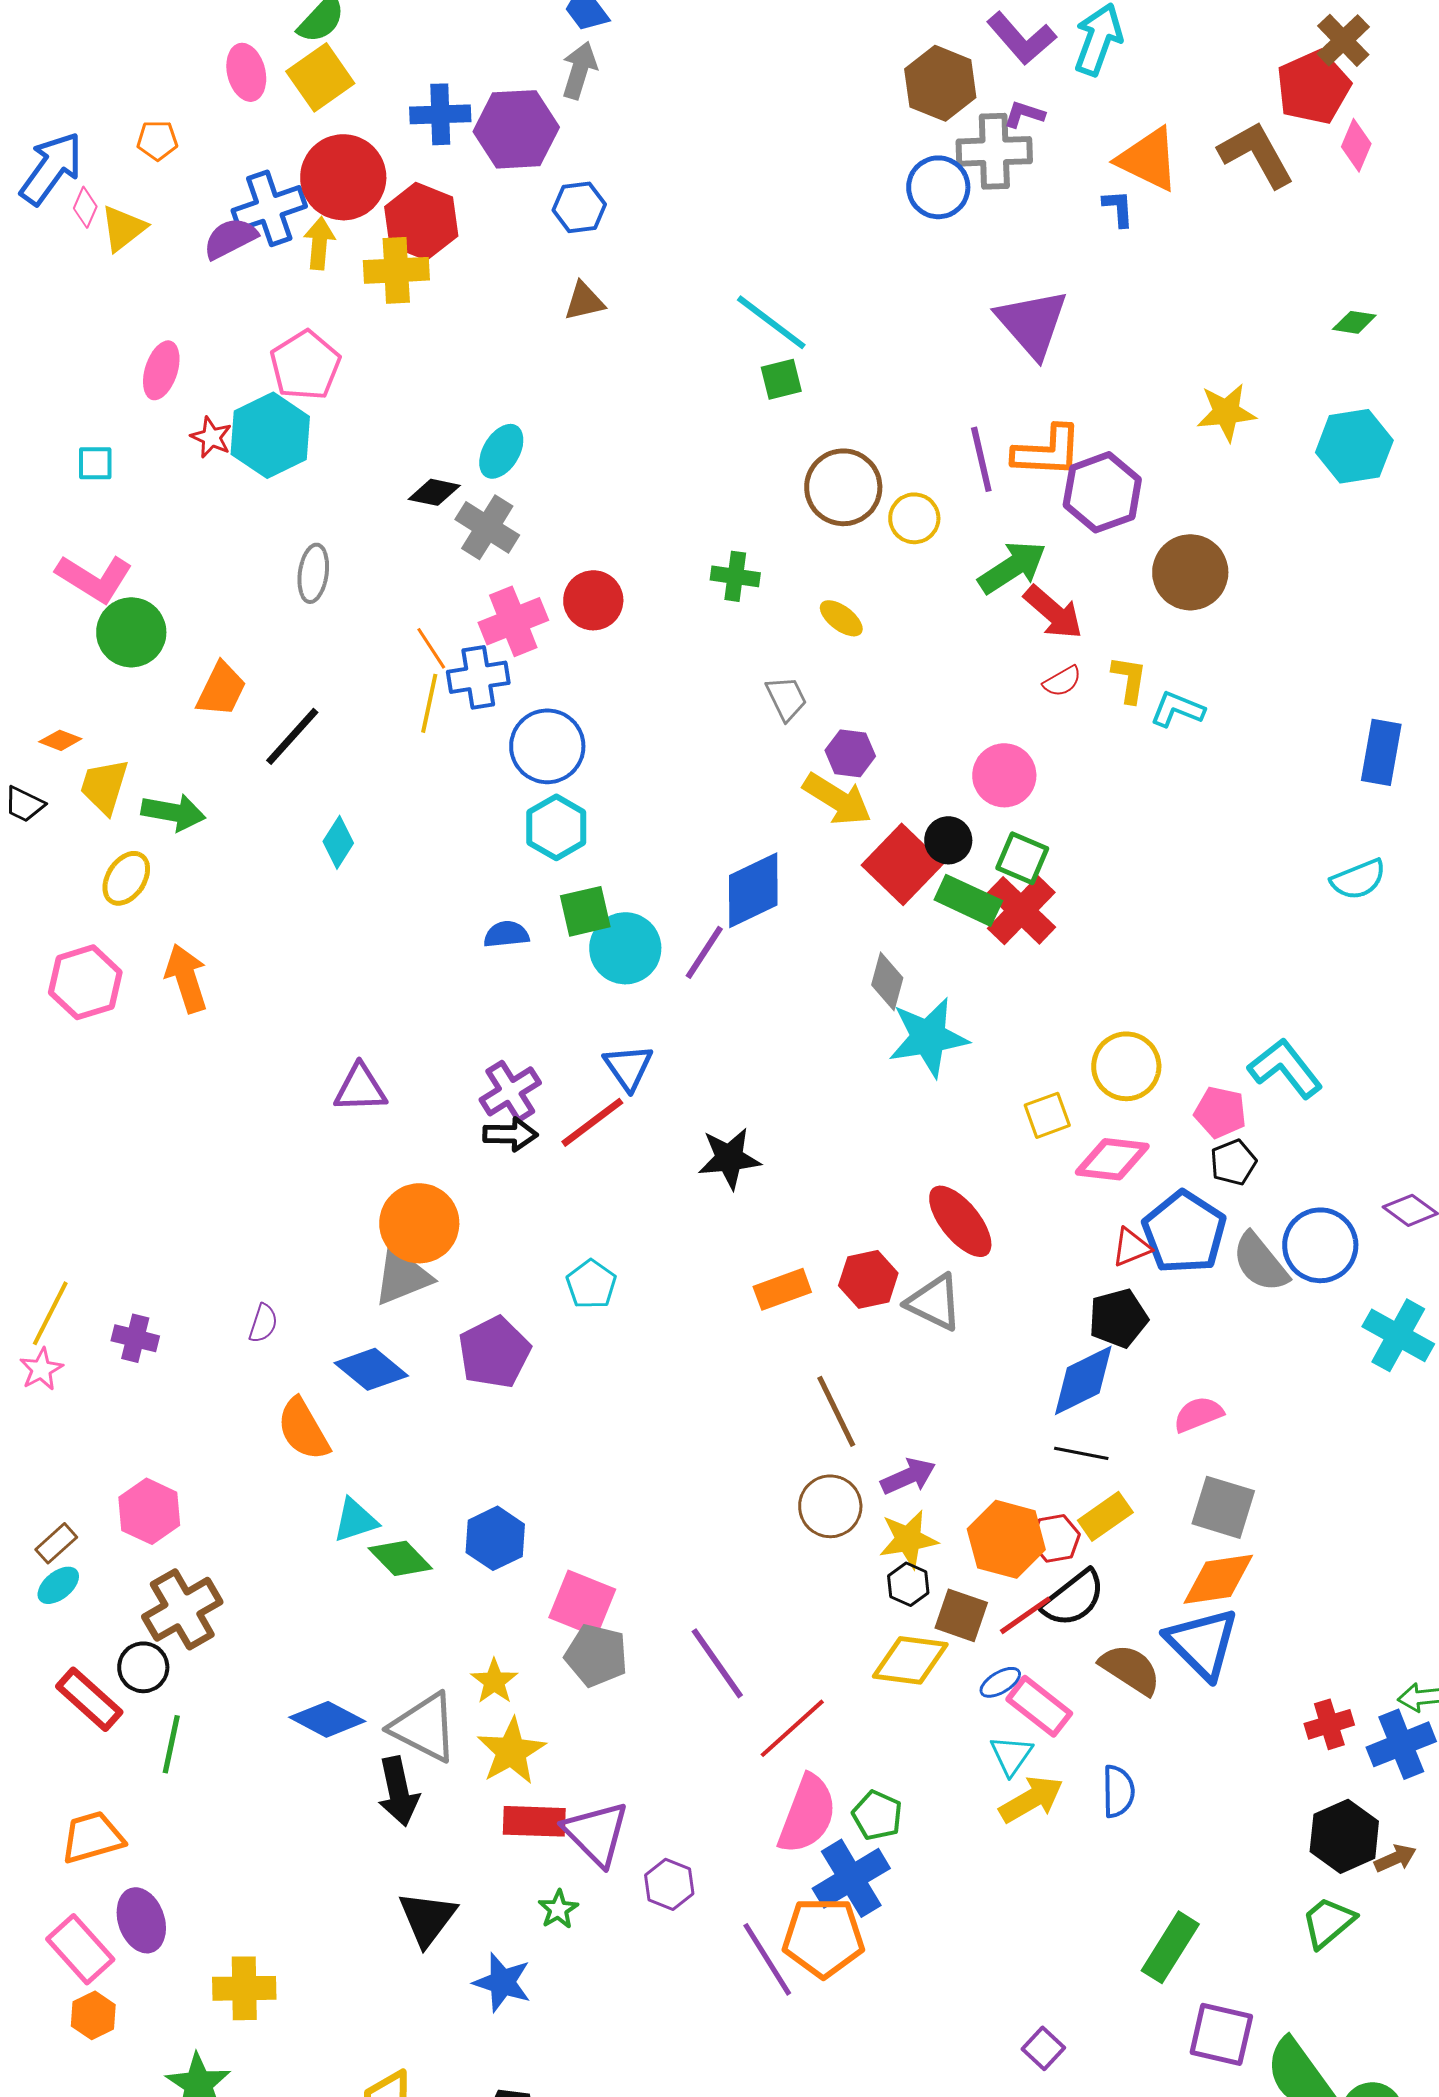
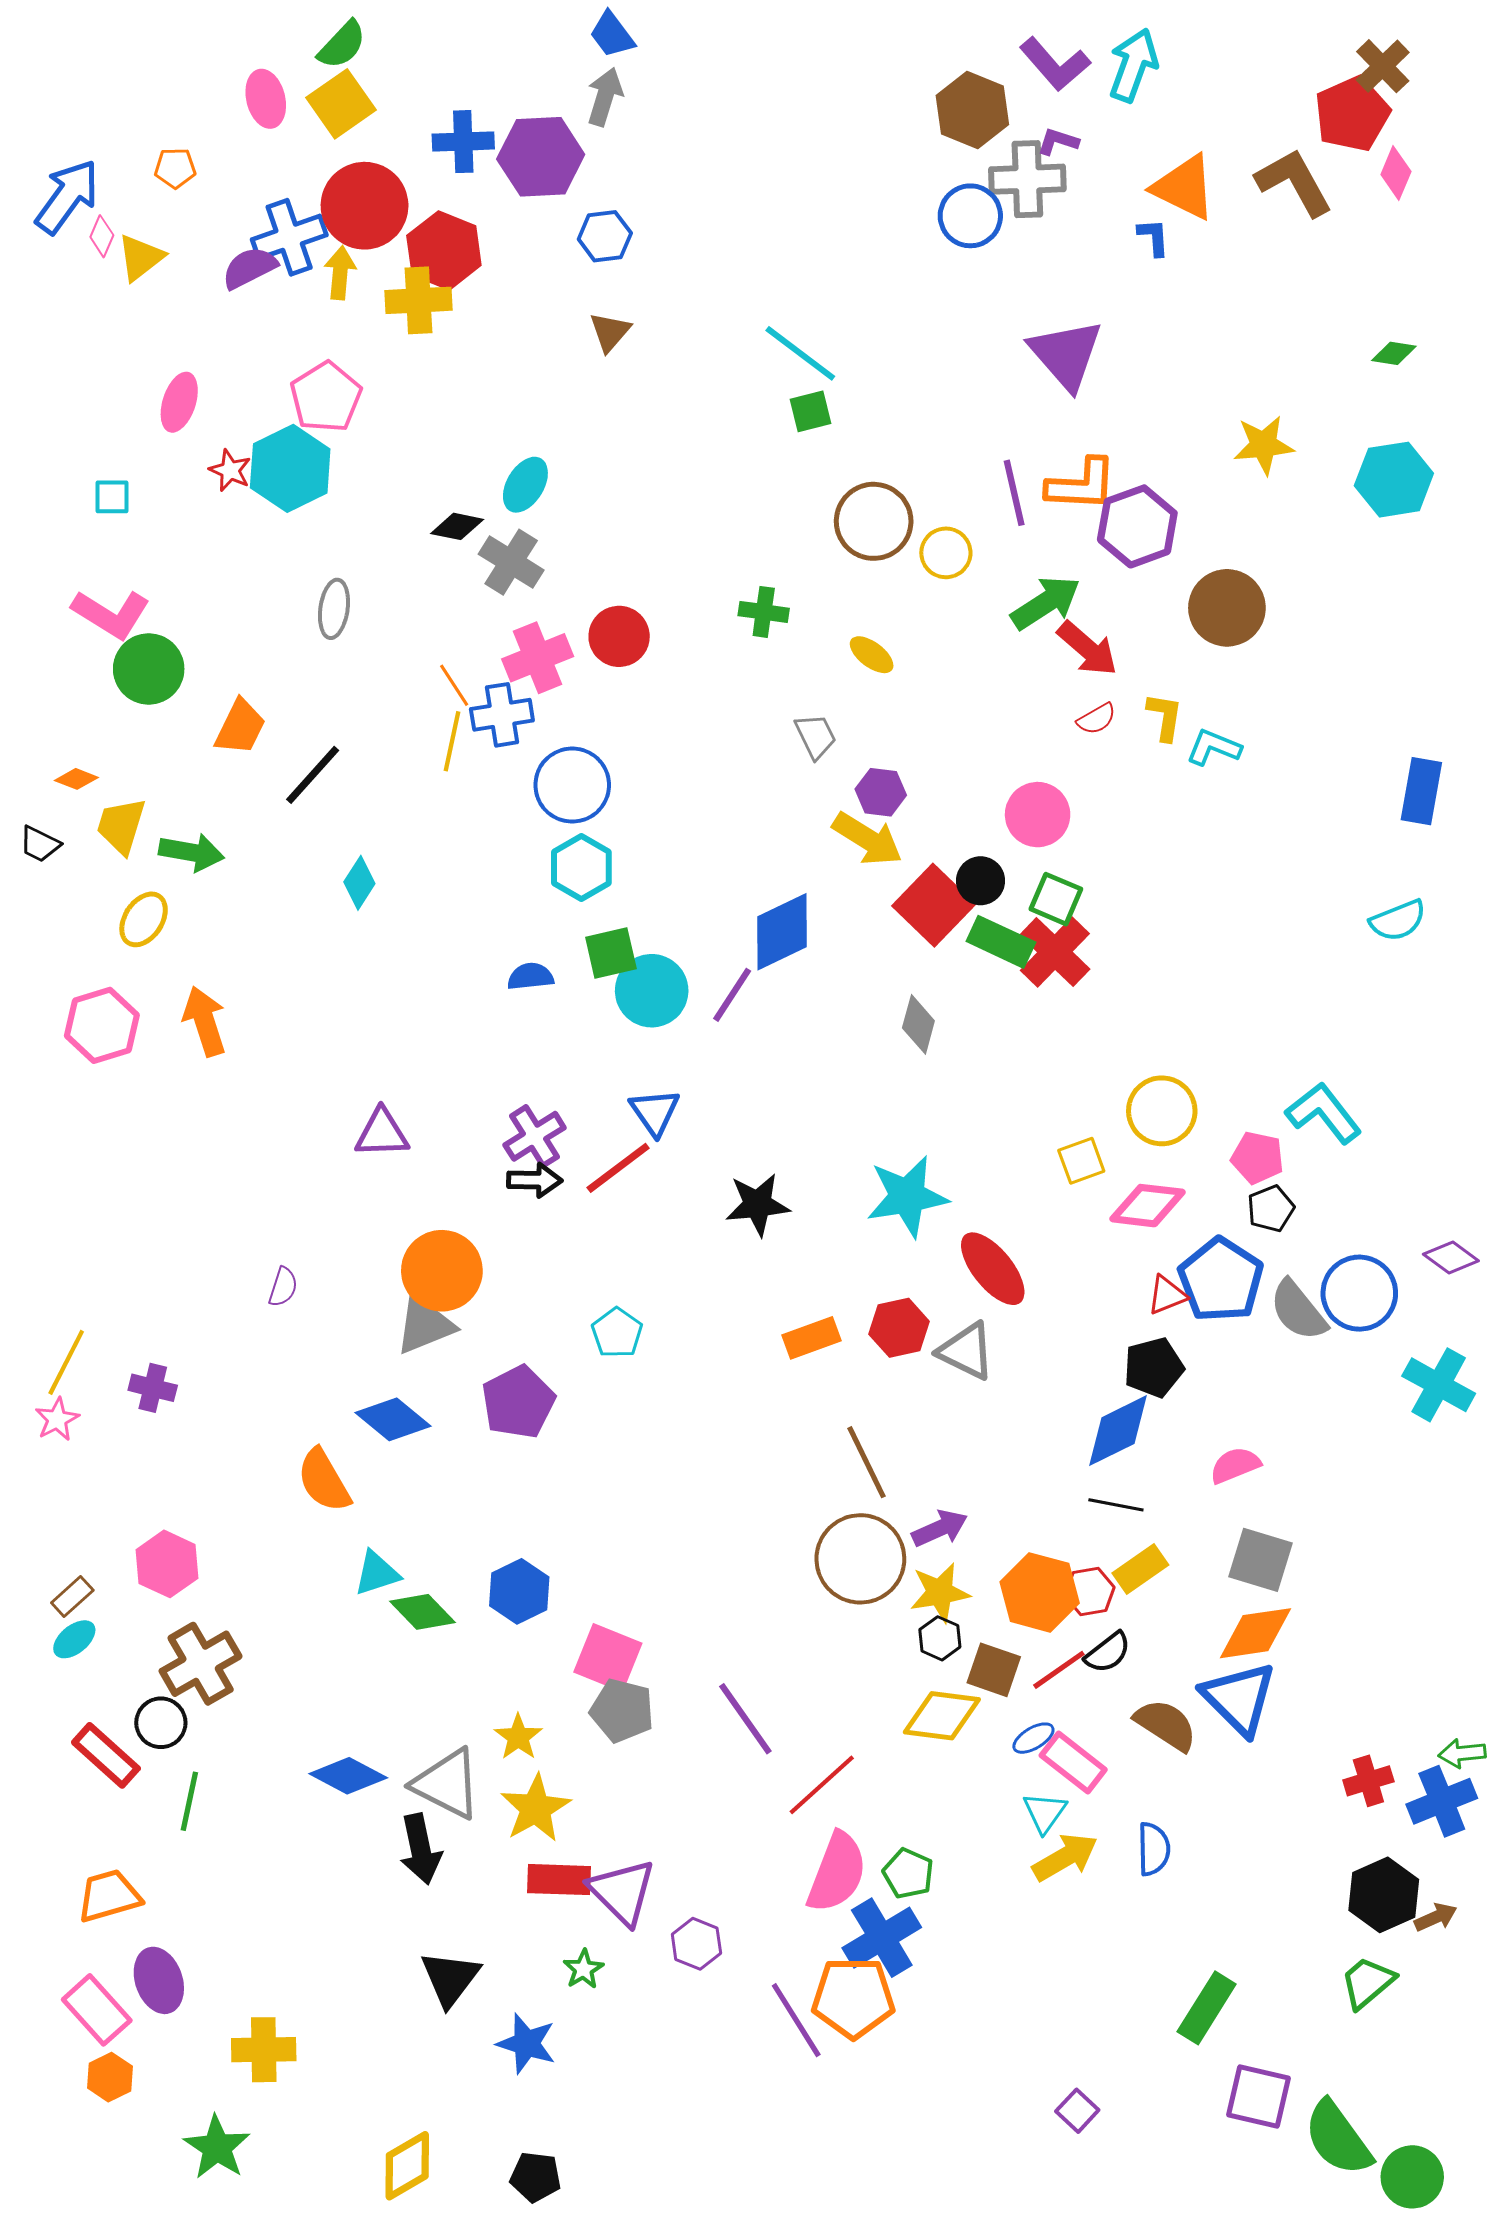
brown triangle: (584, 301) -> (610, 332), turned -36
cyan star: (928, 1037) -> (907, 1196), moved
purple semicircle: (263, 1323) -> (283, 1287), moved
brown circle: (830, 1506) -> (860, 1559), size x1.4
black semicircle: (1073, 1598) -> (1108, 1653), size x0.7

